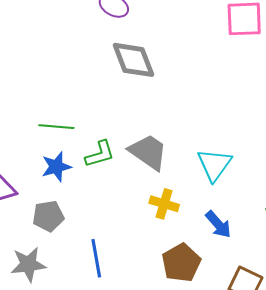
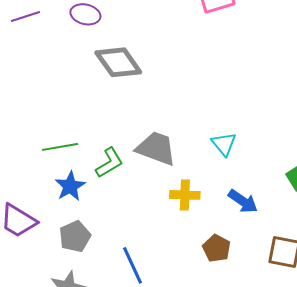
cyan triangle: (214, 165) -> (224, 144), size x0.7
brown pentagon: (181, 263) -> (217, 248), size x0.7

